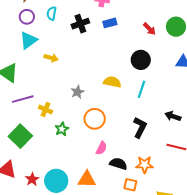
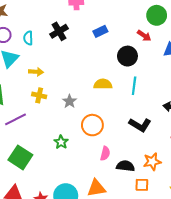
cyan semicircle: (52, 13) -> (28, 38), moved
blue rectangle: (110, 23) -> (100, 31), moved
red arrow: (149, 29) -> (144, 36), moved
yellow cross: (45, 110) -> (39, 95), moved
black L-shape: (140, 127) -> (140, 125), turned 105

